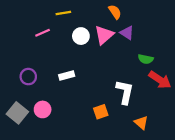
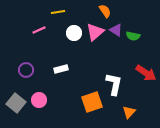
green semicircle: (146, 59) -> (133, 36), moved
orange square: (101, 112) -> (92, 102), size x1.5
orange triangle: (141, 123) -> (129, 112), turned 32

